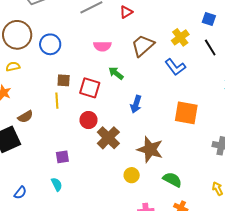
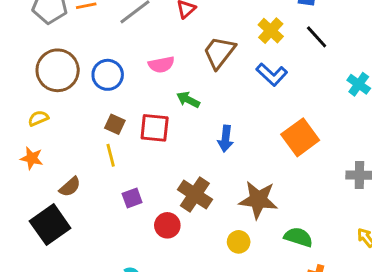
brown circle: (17, 35) -> (58, 70), moved
blue circle: (50, 44) -> (108, 75), moved
brown square: (64, 80) -> (115, 124), turned 32
orange square: (186, 113) -> (300, 137), turned -35
red circle: (89, 120) -> (167, 225), moved
purple square: (62, 157) -> (132, 198), moved

